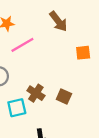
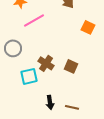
orange square: (83, 53) -> (88, 27), turned 32

